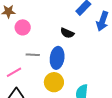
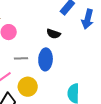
yellow circle: (54, 82) -> (28, 87), moved

